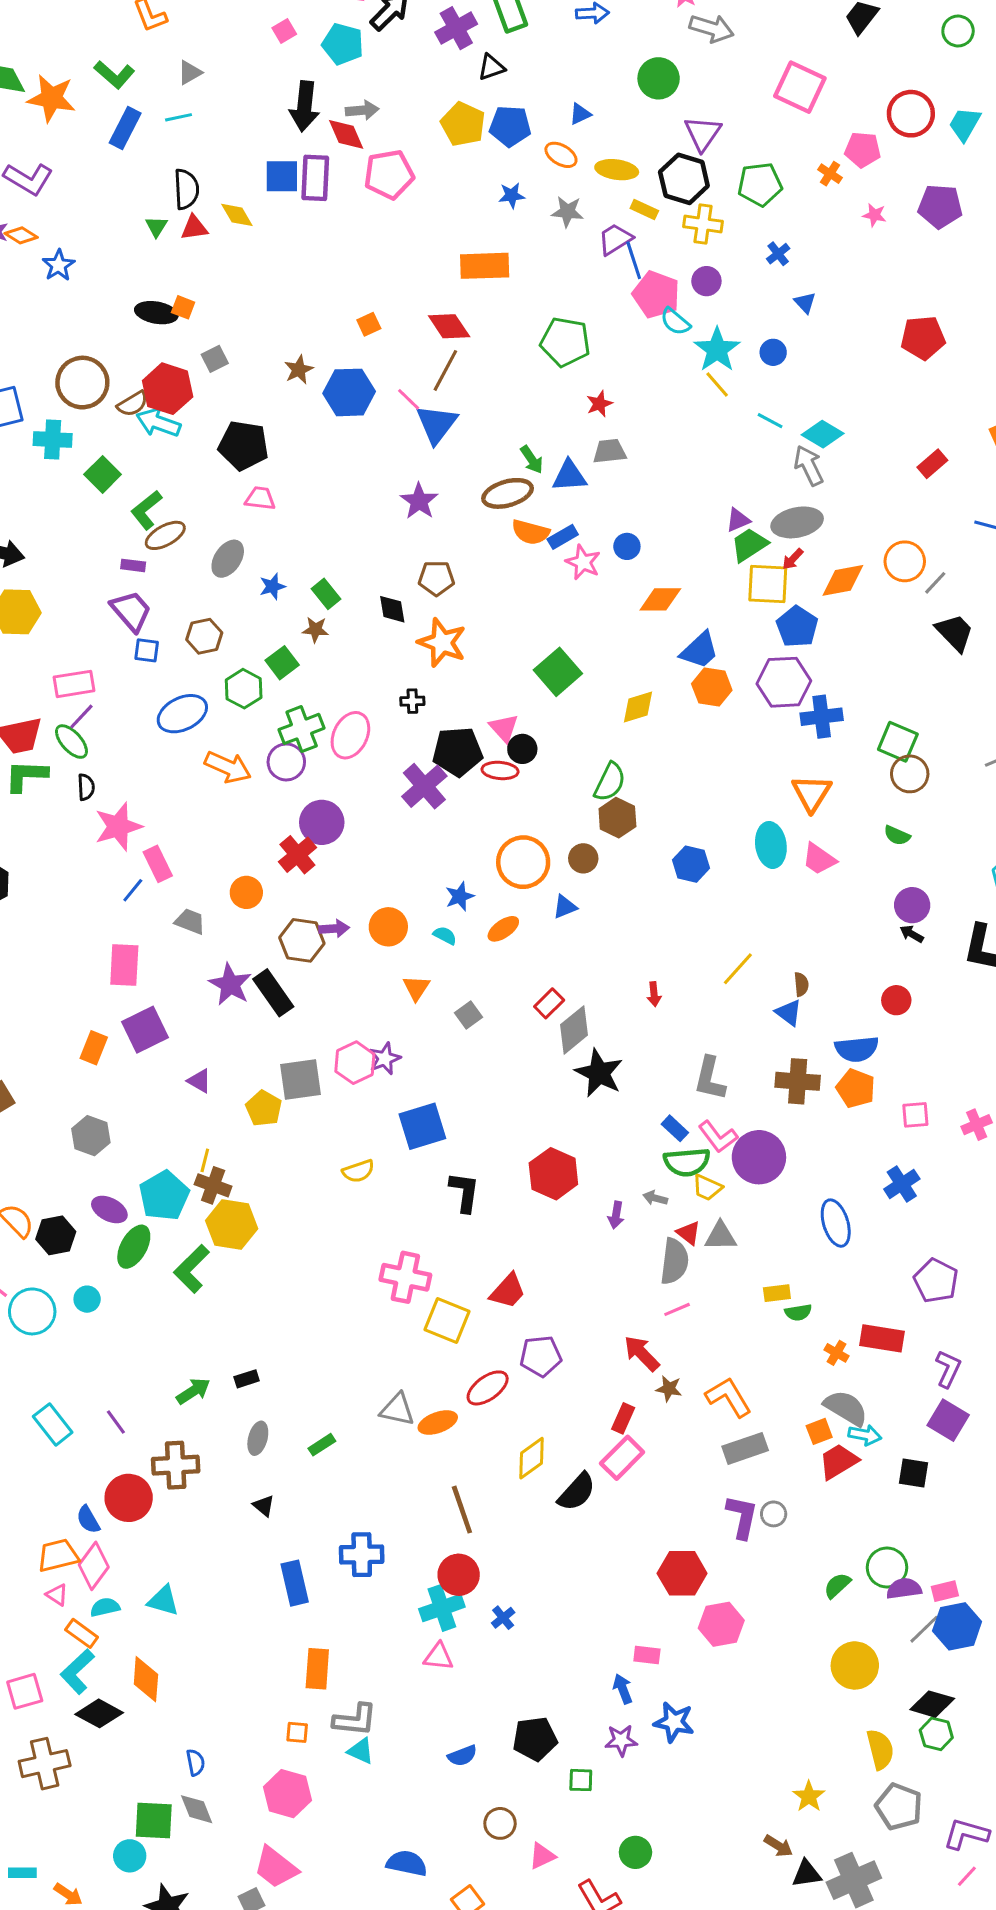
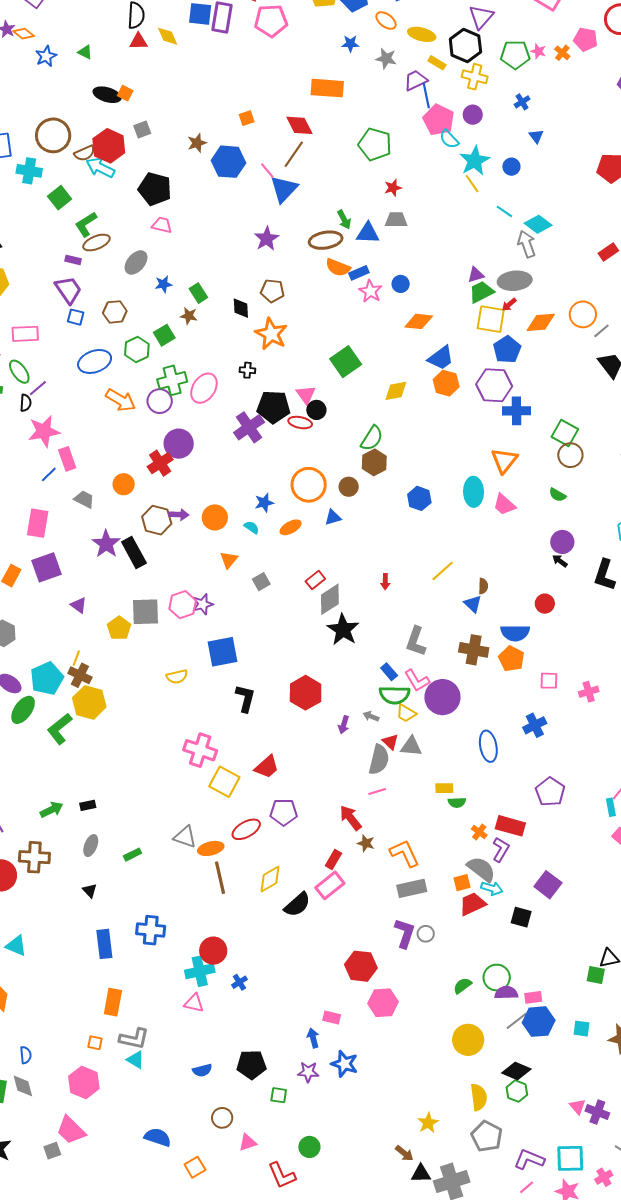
pink star: (874, 215) -> (538, 51), moved
green triangle: (156, 227) -> (85, 52), moved, turned -42
purple line: (81, 716) -> (38, 388), moved
purple L-shape: (948, 1369) -> (501, 850), moved
brown line: (462, 1510) -> (220, 878), moved

